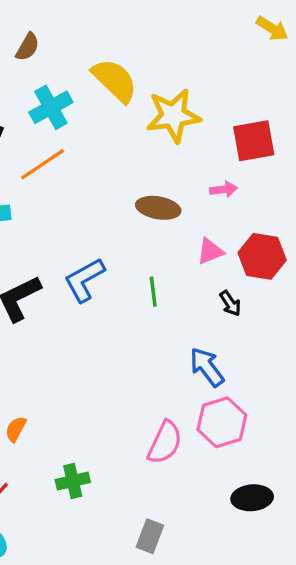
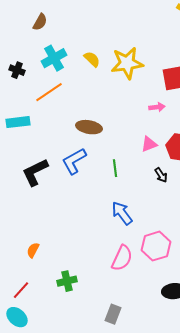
yellow semicircle: (115, 80) -> (92, 59), moved, size x0.6
brown ellipse: (158, 208) -> (89, 127), moved
blue arrow: (207, 367) -> (122, 213), moved

